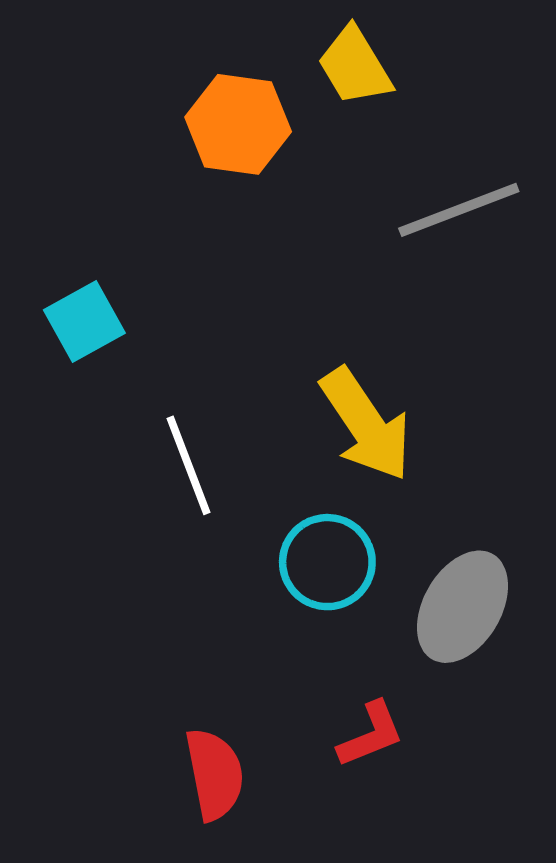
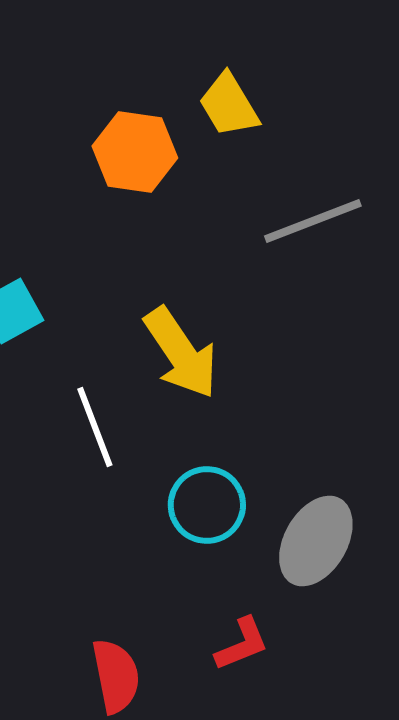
yellow arrow: (366, 424) -> (181, 353), moved

